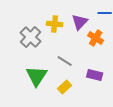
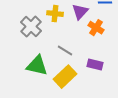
green triangle: (37, 76) -> (37, 66), turned -50
yellow rectangle: (65, 87) -> (65, 77), size x1.6

